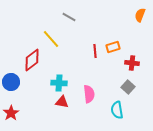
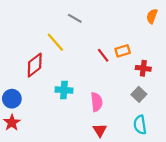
red line: (95, 51) -> (103, 55), turned -32
blue circle: (11, 82) -> (12, 99), moved
red triangle: (62, 102) -> (100, 130), moved, turned 48
cyan semicircle: (117, 110) -> (140, 125), moved

